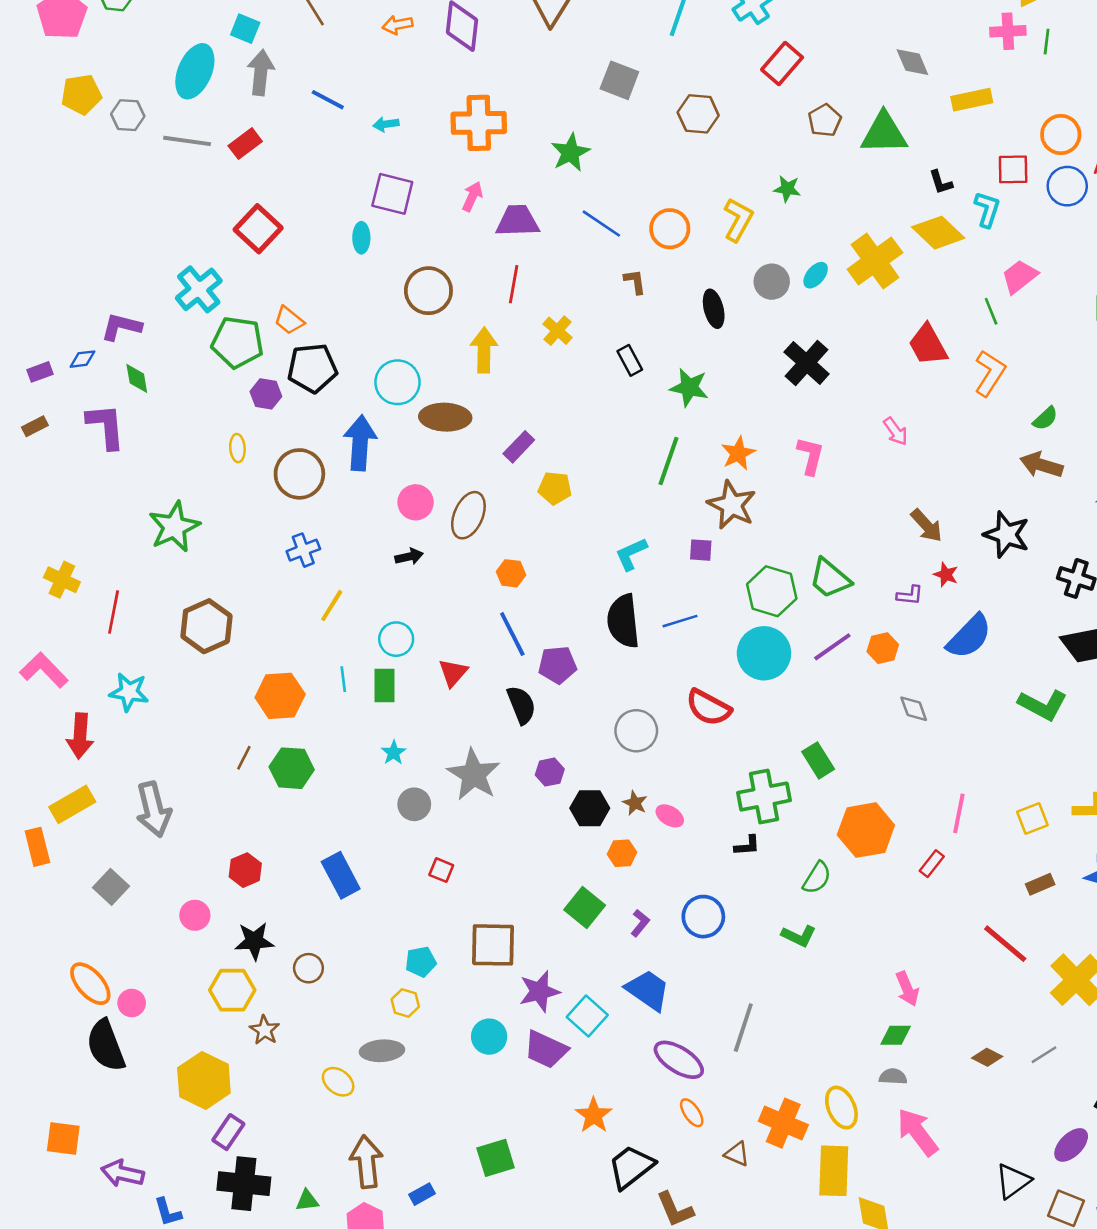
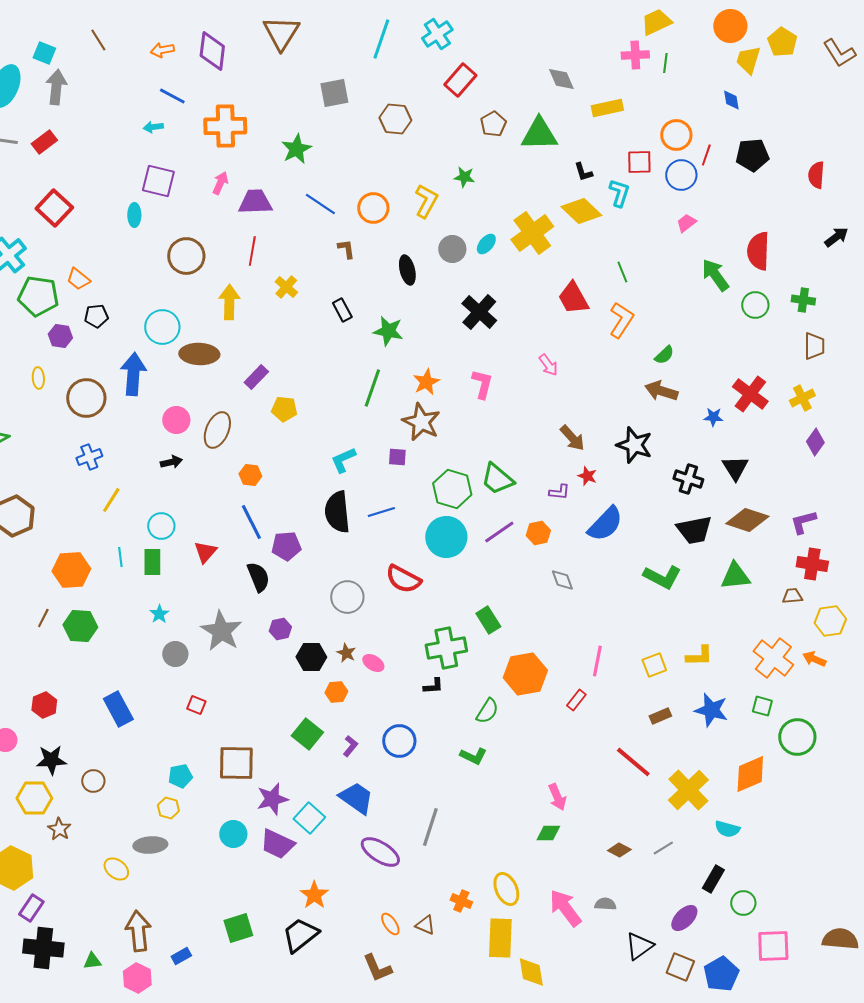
gray square: (619, 80) -> (334, 93), turned -32
blue line: (328, 100) -> (172, 96), moved
pink trapezoid: (1019, 276) -> (686, 223), moved, size x0.7
black pentagon: (312, 368) -> (96, 316), size x0.6
gray semicircle: (893, 1077) -> (605, 904), moved
orange ellipse: (692, 1113) -> (390, 924), moved
orange cross: (783, 1123) -> (461, 901), size x0.6
black trapezoid: (631, 1167) -> (300, 935), moved

